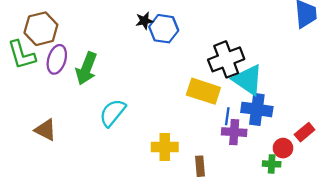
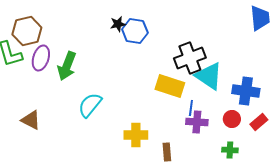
blue cross: (257, 109) -> (246, 91), moved
red circle: (283, 148) -> (232, 119), moved

